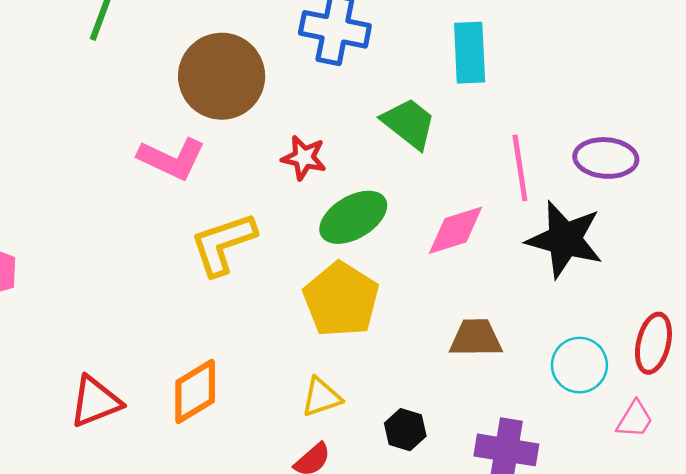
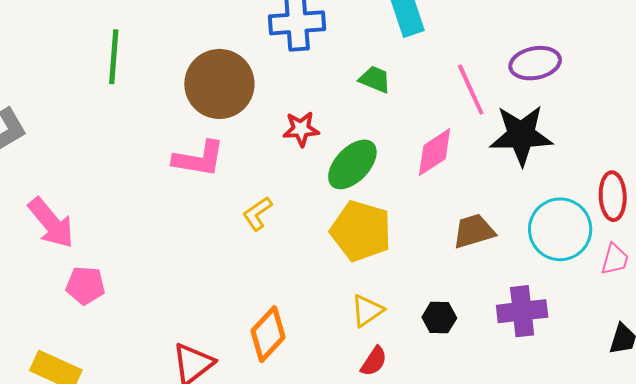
green trapezoid: (409, 123) -> (375, 79), size x0.7
yellow L-shape: (223, 244) -> (257, 213), size x0.6
cyan circle: (579, 365) -> (560, 229), size x1.4

